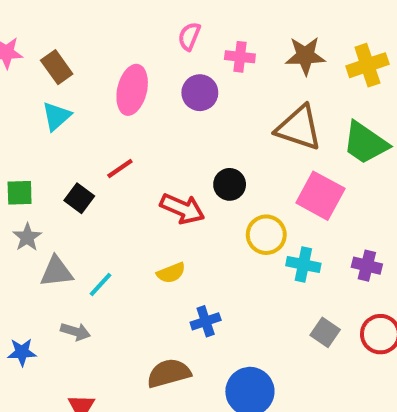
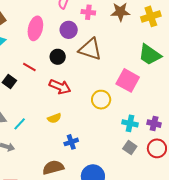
brown triangle: (299, 128) -> (90, 49), moved
red line: (120, 168) -> (29, 67), turned 64
black circle: (230, 184) -> (58, 57), moved
cyan cross: (303, 265) -> (130, 123), moved
purple cross: (367, 266) -> (154, 124), moved

